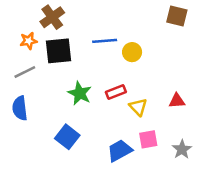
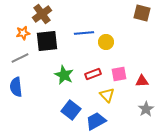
yellow triangle: (138, 107) -> (107, 95), moved
blue square: (67, 137) -> (71, 110), moved
pink square: (148, 139) -> (119, 74), moved
gray star: (182, 149) -> (146, 109), moved

